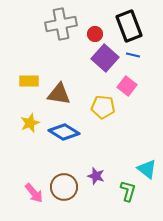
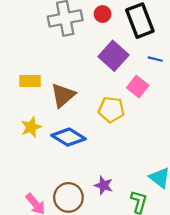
red circle: (95, 34) -> (103, 14), moved
blue line: (133, 55) -> (155, 59), moved
brown triangle: (59, 94) -> (63, 95), turned -50

